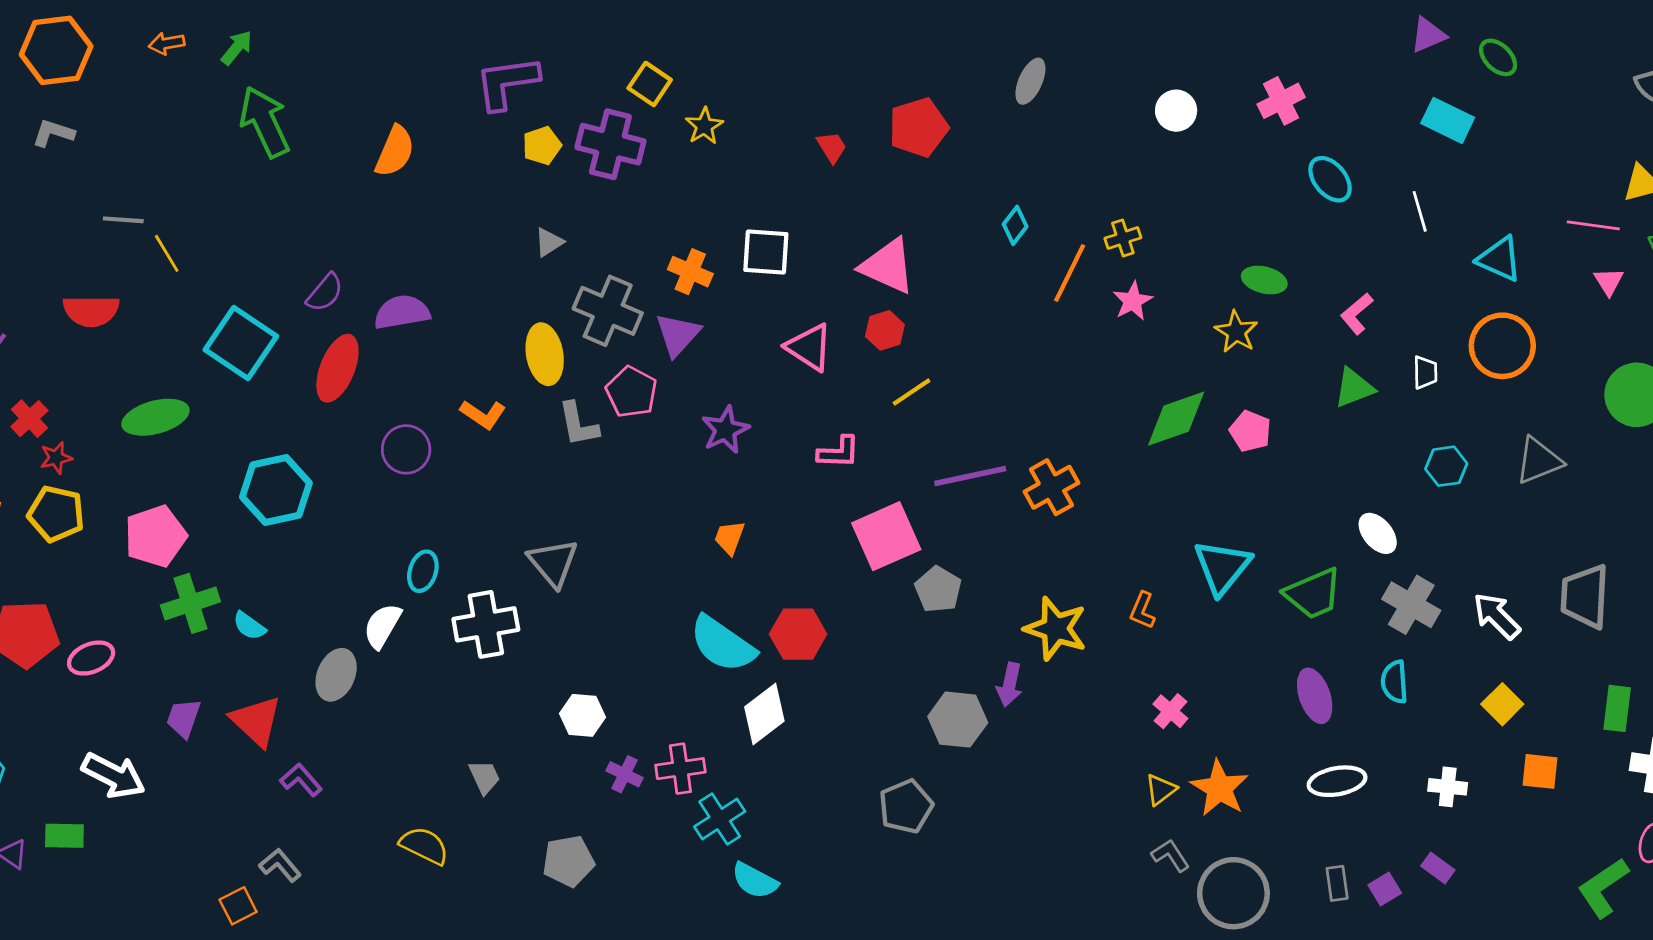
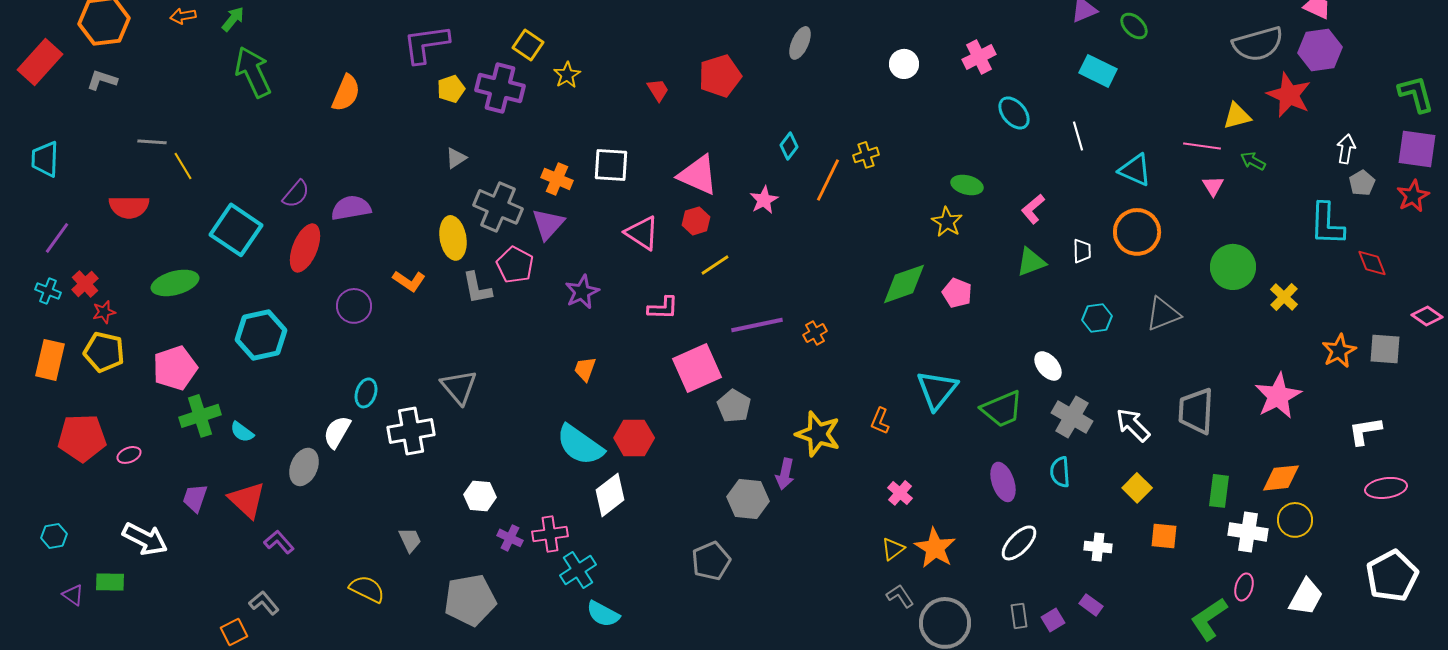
pink star: (1133, 301) -> (764, 200), moved
orange cross: (1051, 487) -> (815, 333), size x0.6
pink ellipse: (91, 658) -> (129, 455), size x0.7
white ellipse: (1337, 781) -> (1019, 543), turned -36
gray pentagon: (568, 861) -> (470, 600), size x1.4

